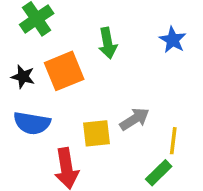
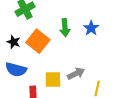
blue star: (173, 40) -> (91, 28), moved
orange square: (64, 71) -> (38, 41), turned -35

